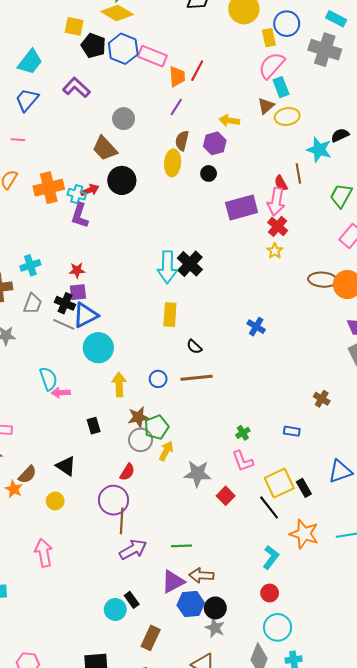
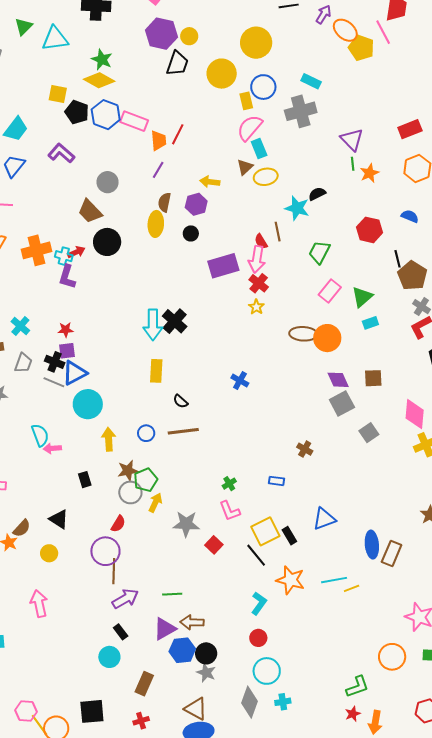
gray cross: (325, 50) -> (301, 111), turned -32
cyan cross: (30, 265) -> (20, 326), turned -30
black rectangle: (132, 600) -> (121, 632), moved

